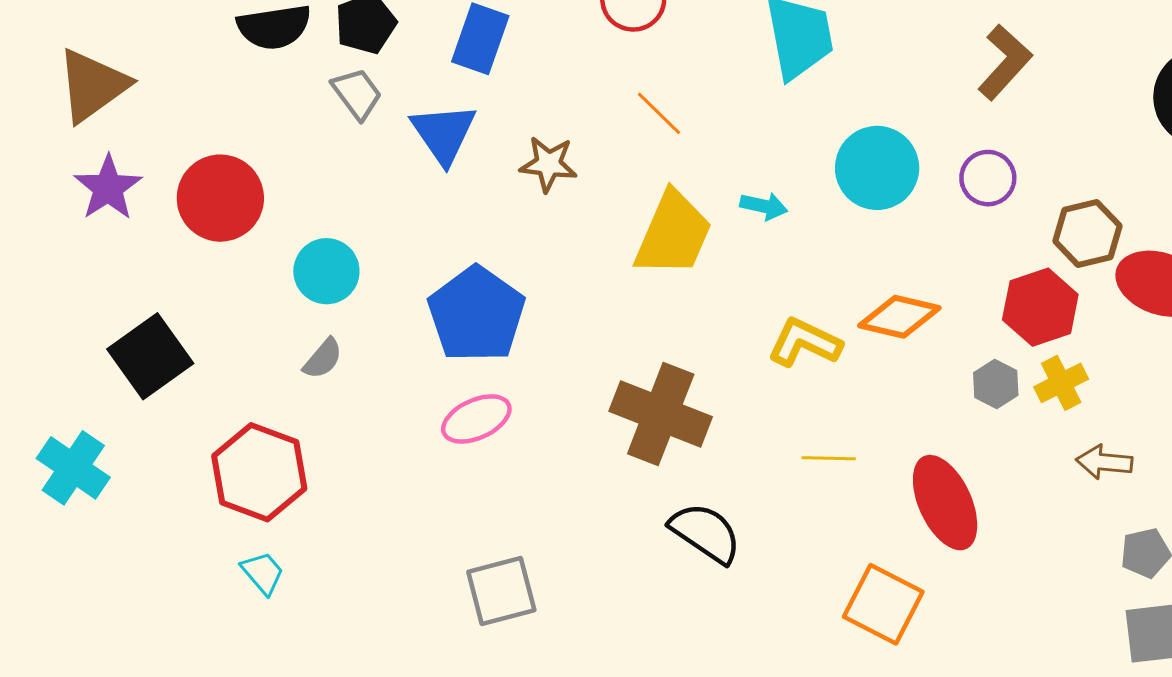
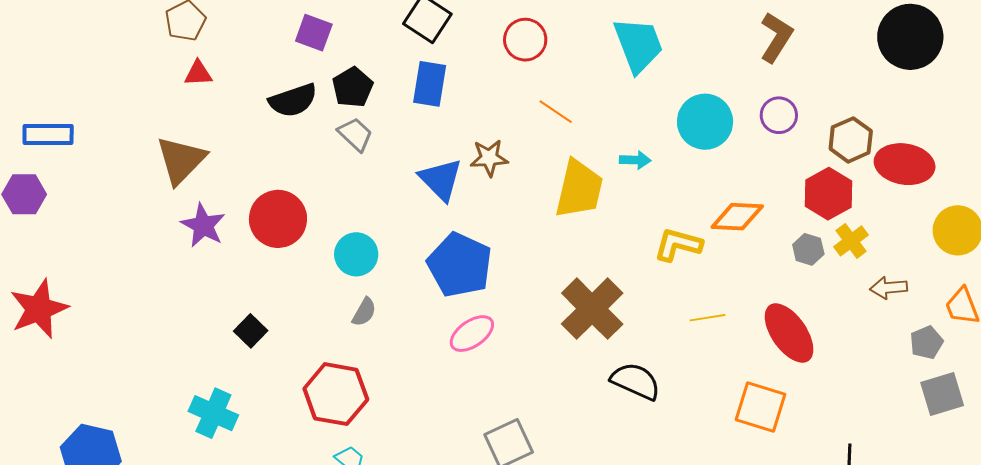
blue triangle: (444, 134) -> (441, 179), moved
black square: (150, 356) -> (251, 331), size x0.6
brown cross: (661, 414) -> (592, 309), turned 34

